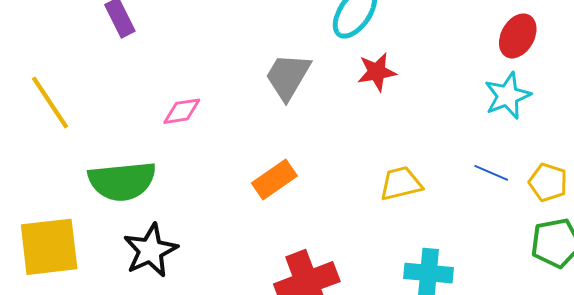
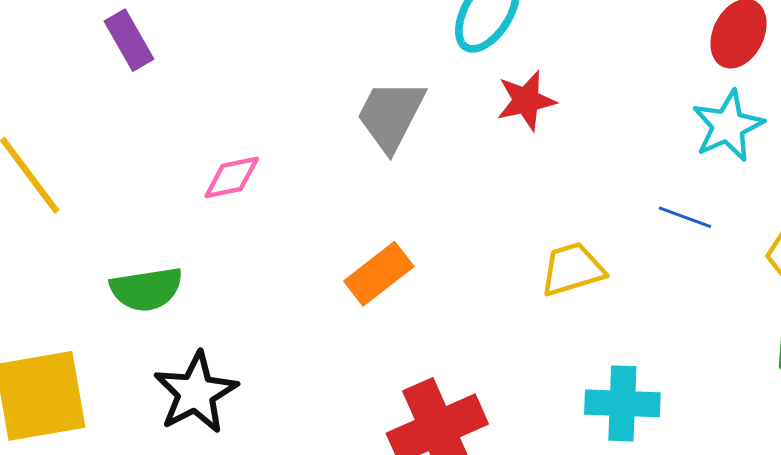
blue line: (491, 173) -> (685, 217), moved
green semicircle: (122, 181) -> (146, 289), size x0.7

